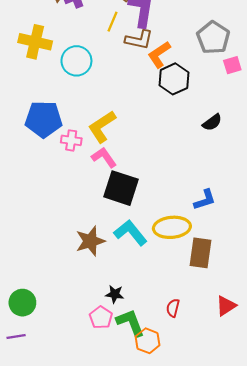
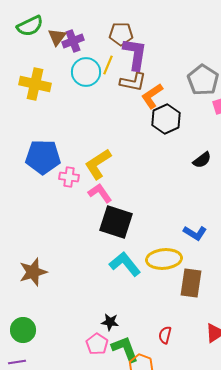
cyan circle: (76, 61) -> (86, 72), moved
blue L-shape: (205, 200) -> (195, 233), turned 50
brown star: (90, 241) -> (33, 272), moved

